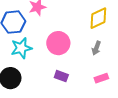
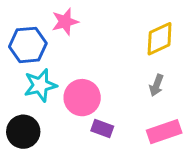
pink circle: (58, 43) -> (82, 98), moved
pink rectangle: (101, 78) -> (164, 132), size x1.5

